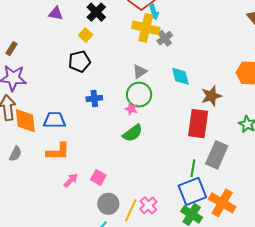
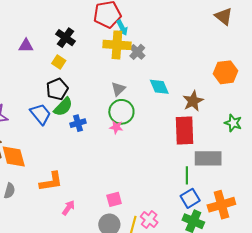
blue trapezoid: (55, 120) -> (40, 114), moved, turned 60
green semicircle: (133, 133) -> (63, 107), moved
gray rectangle: (217, 155) -> (208, 158), turned 76
pink square: (98, 177) -> (114, 199), moved, turned -35
blue square: (192, 191) -> (190, 198), size x0.7
orange cross: (222, 203) -> (221, 205), turned -36

